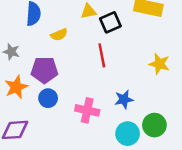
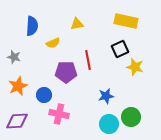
black square: (110, 22) -> (120, 49), moved
purple pentagon: (44, 70) -> (66, 72), moved
pink cross: (87, 110) -> (59, 114), moved

